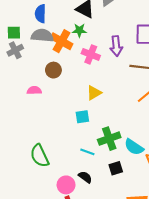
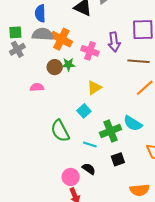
green star: (79, 30) -> (68, 64), moved
cyan square: (82, 117) -> (84, 111), turned -32
cyan semicircle: (134, 147) -> (133, 123), moved
green semicircle: (40, 156) -> (60, 131), moved

